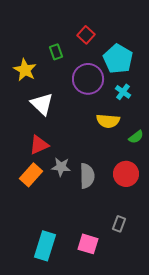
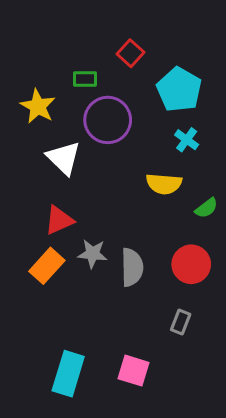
green rectangle: (56, 52) -> (85, 79), turned -70
purple circle: (88, 79) -> (108, 120), moved
gray rectangle: (119, 224) -> (181, 322), moved

